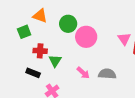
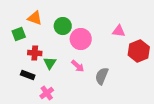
pink triangle: (124, 39) -> (119, 31), moved, turned -48
pink arrow: (83, 73) -> (78, 66), moved
gray semicircle: (107, 74) -> (102, 76), turned -72

